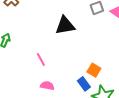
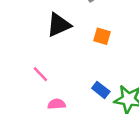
orange square: (94, 70) -> (102, 36), moved

